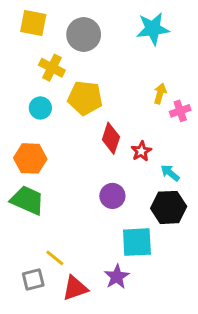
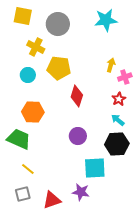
red star: (141, 151) -> (119, 99), moved
orange hexagon: (30, 158) -> (33, 112), moved
yellow line: (55, 258) -> (28, 169), moved
purple star: (117, 277) -> (81, 192), turned -30

